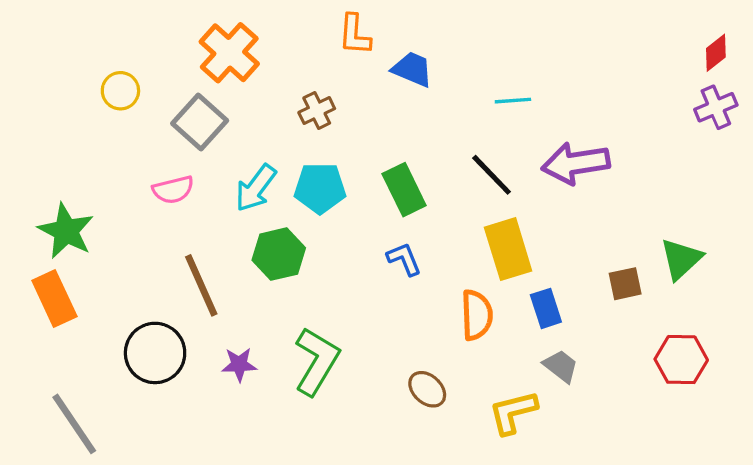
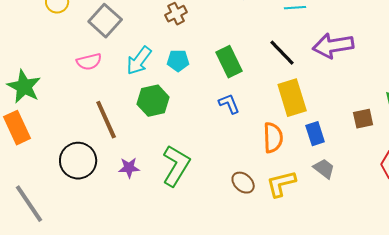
cyan pentagon: (320, 188) -> (178, 61), size x0.7
yellow L-shape: (513, 412) -> (281, 184), moved

